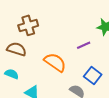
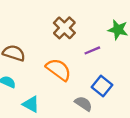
brown cross: (28, 25) -> (64, 28), moved, turned -30

